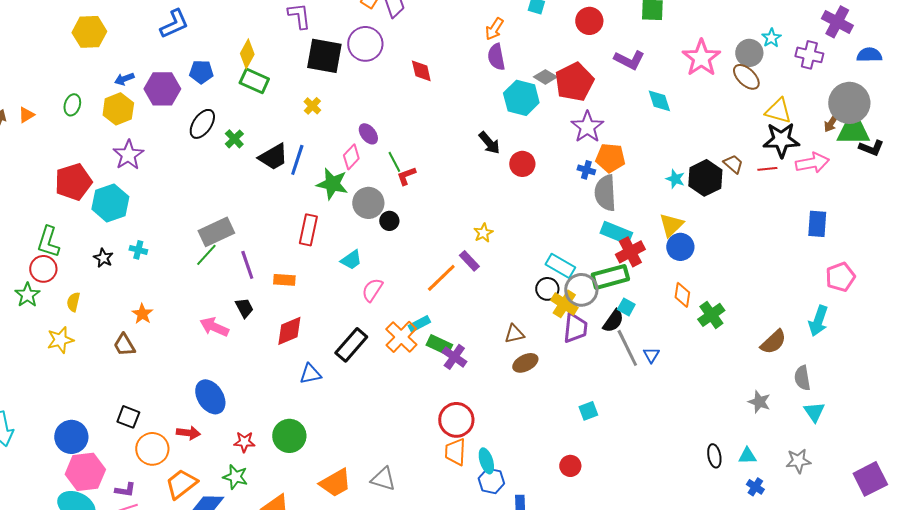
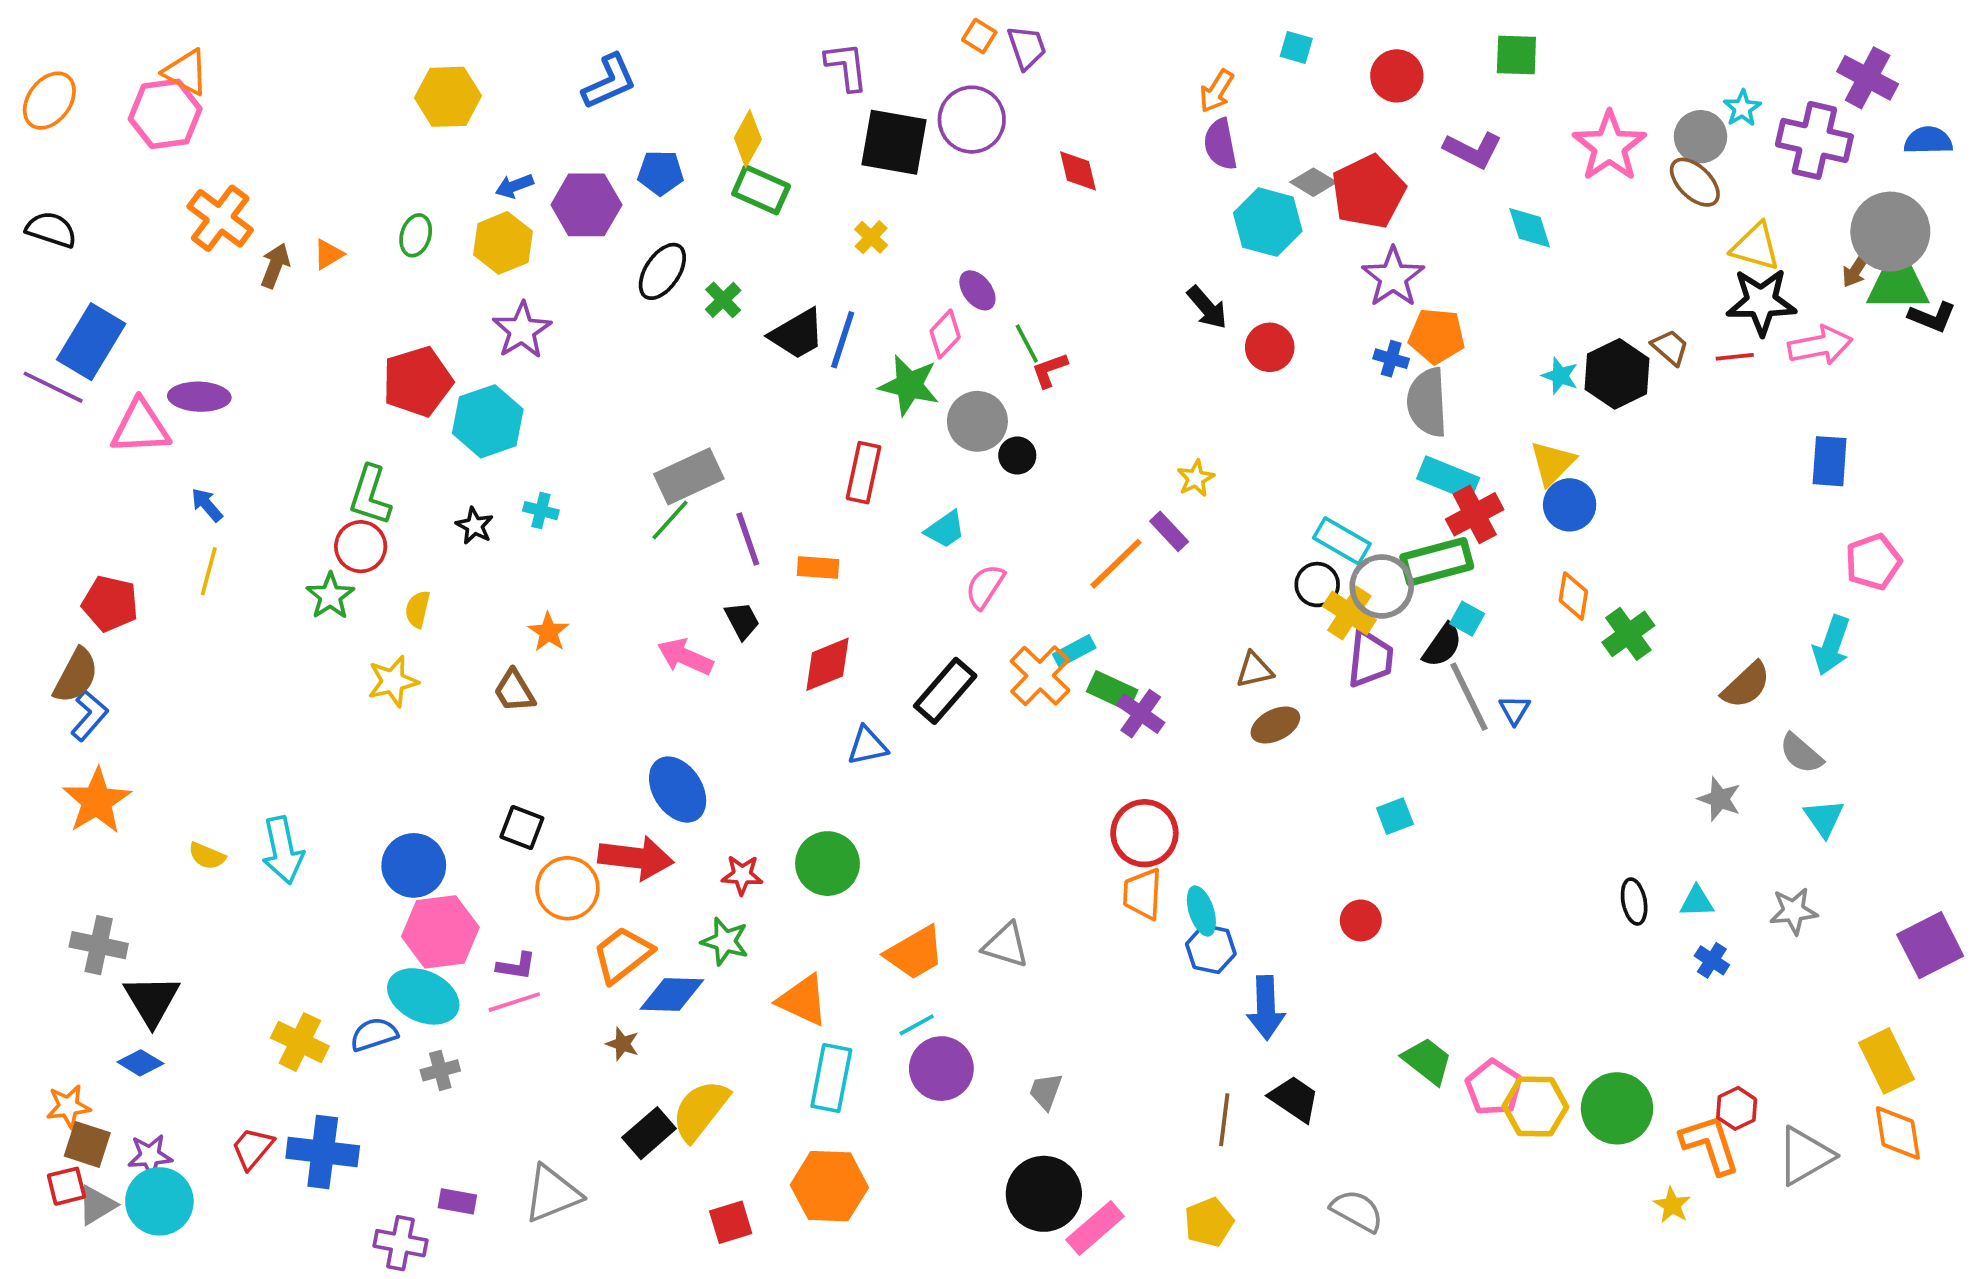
purple cross: (809, 55) -> (1814, 140), size x1.4
gray semicircle: (802, 378) -> (1801, 753), turned -40
red arrow: (188, 433) -> (636, 858), size x1.6

